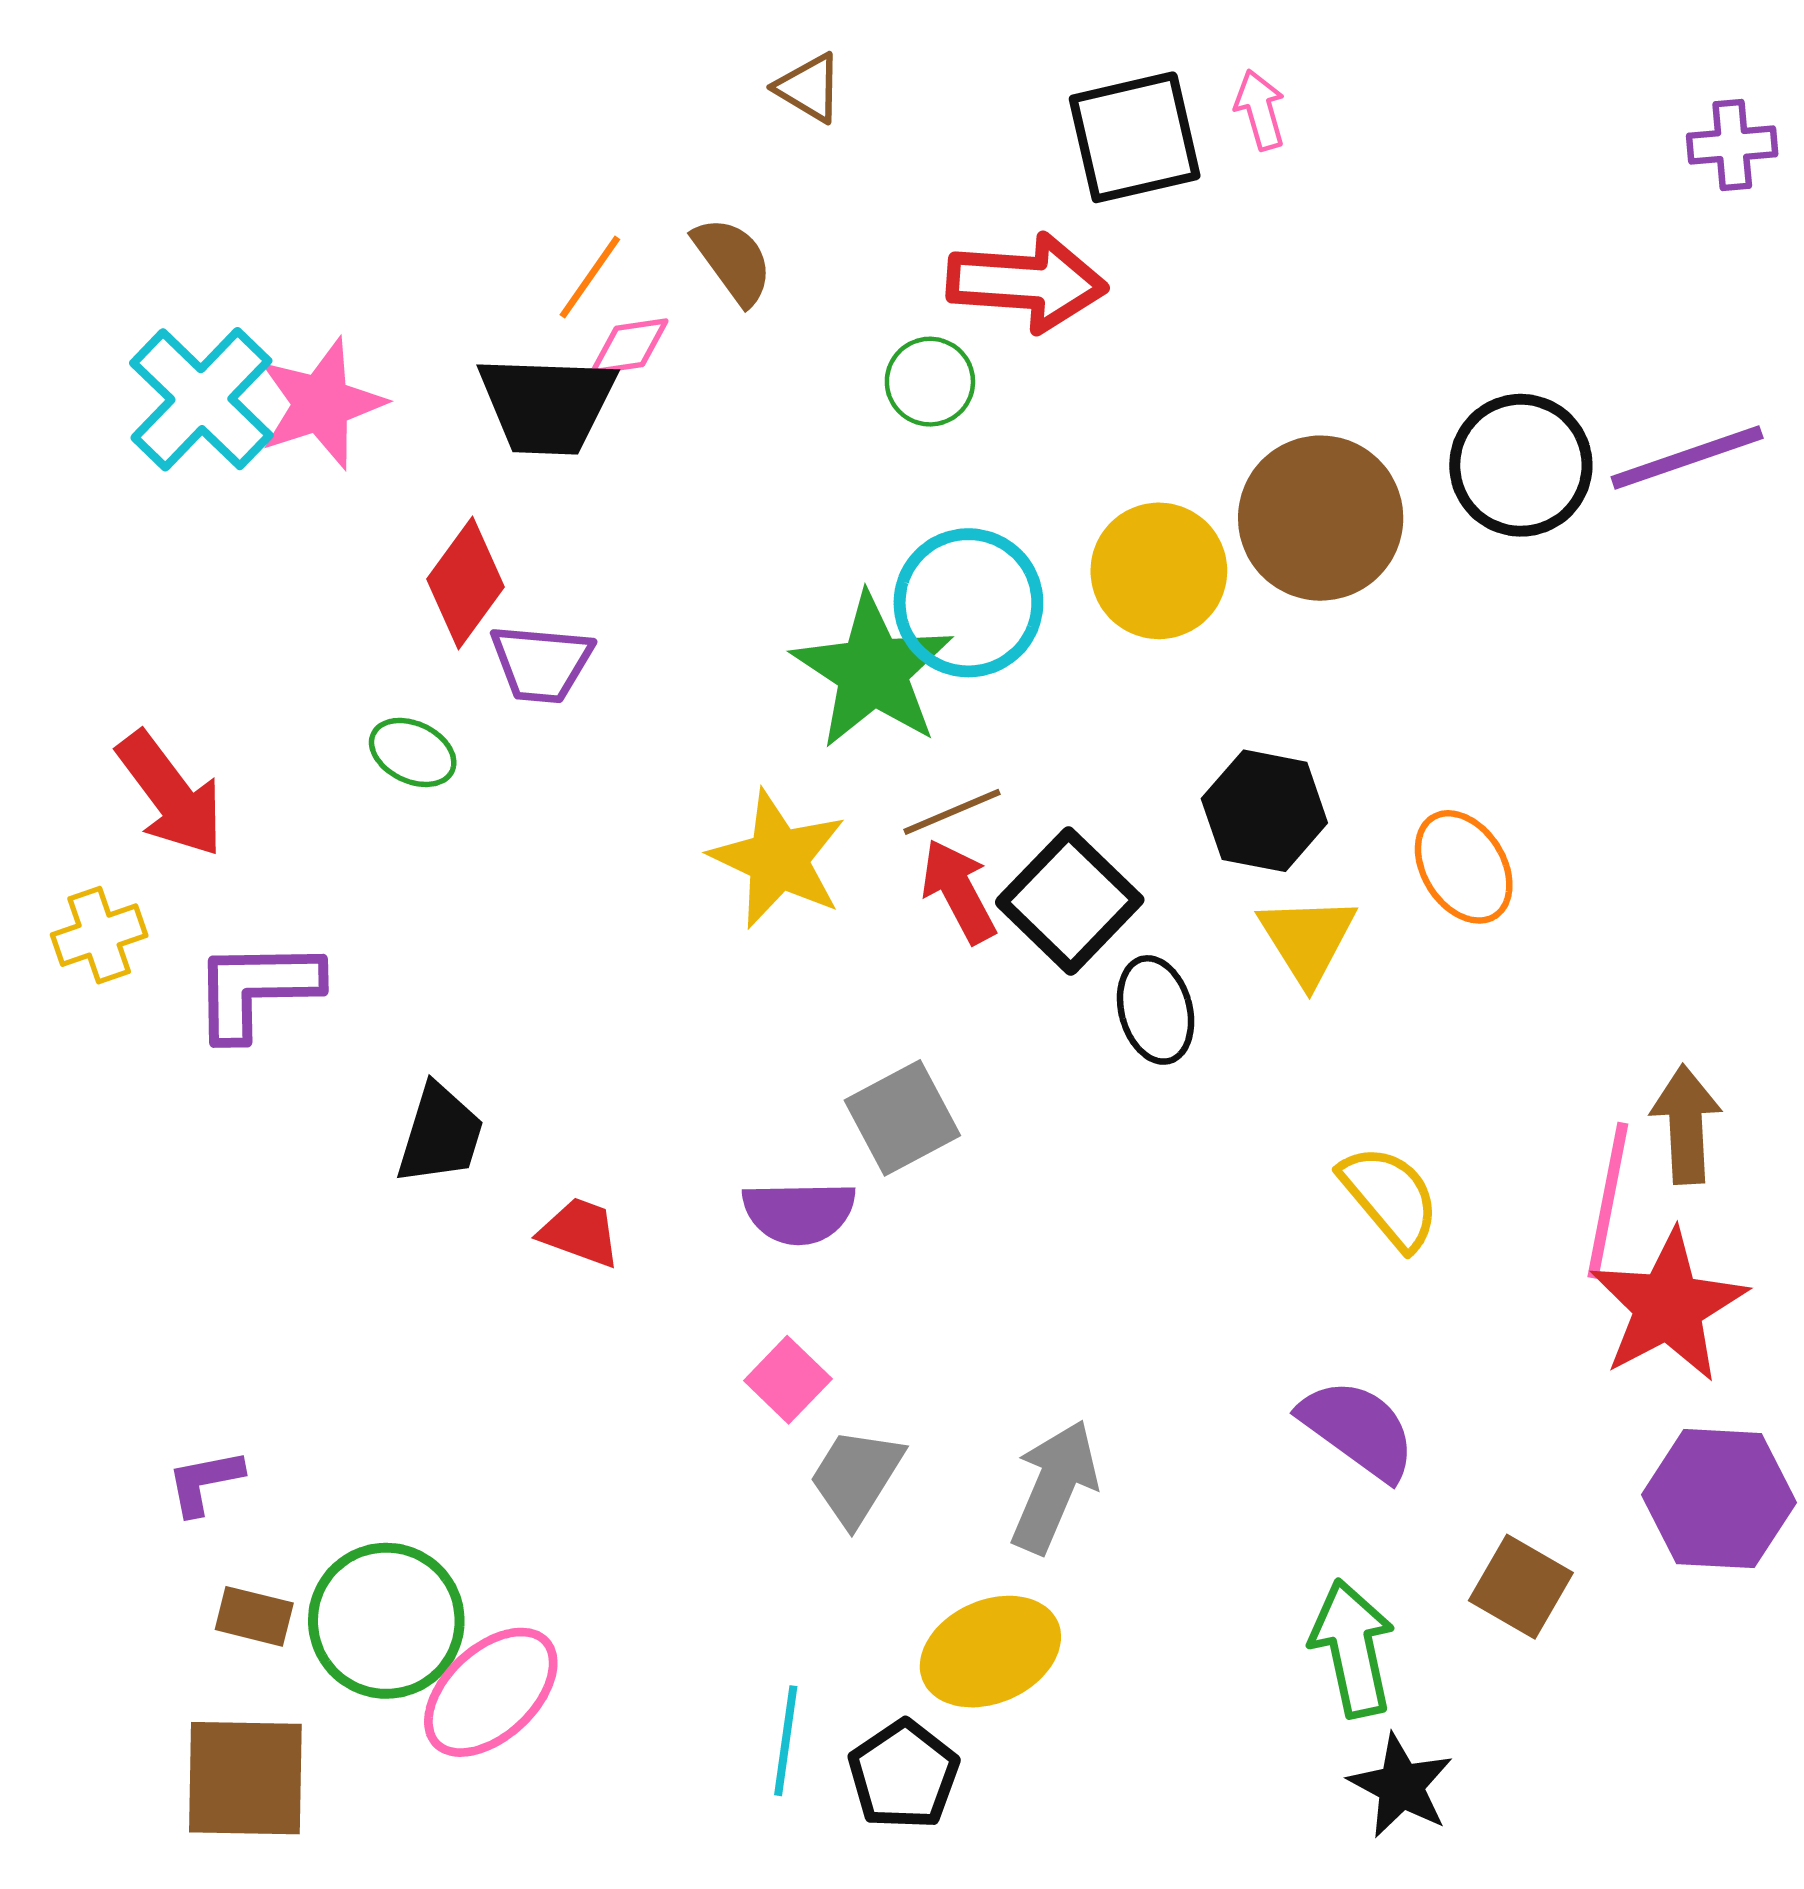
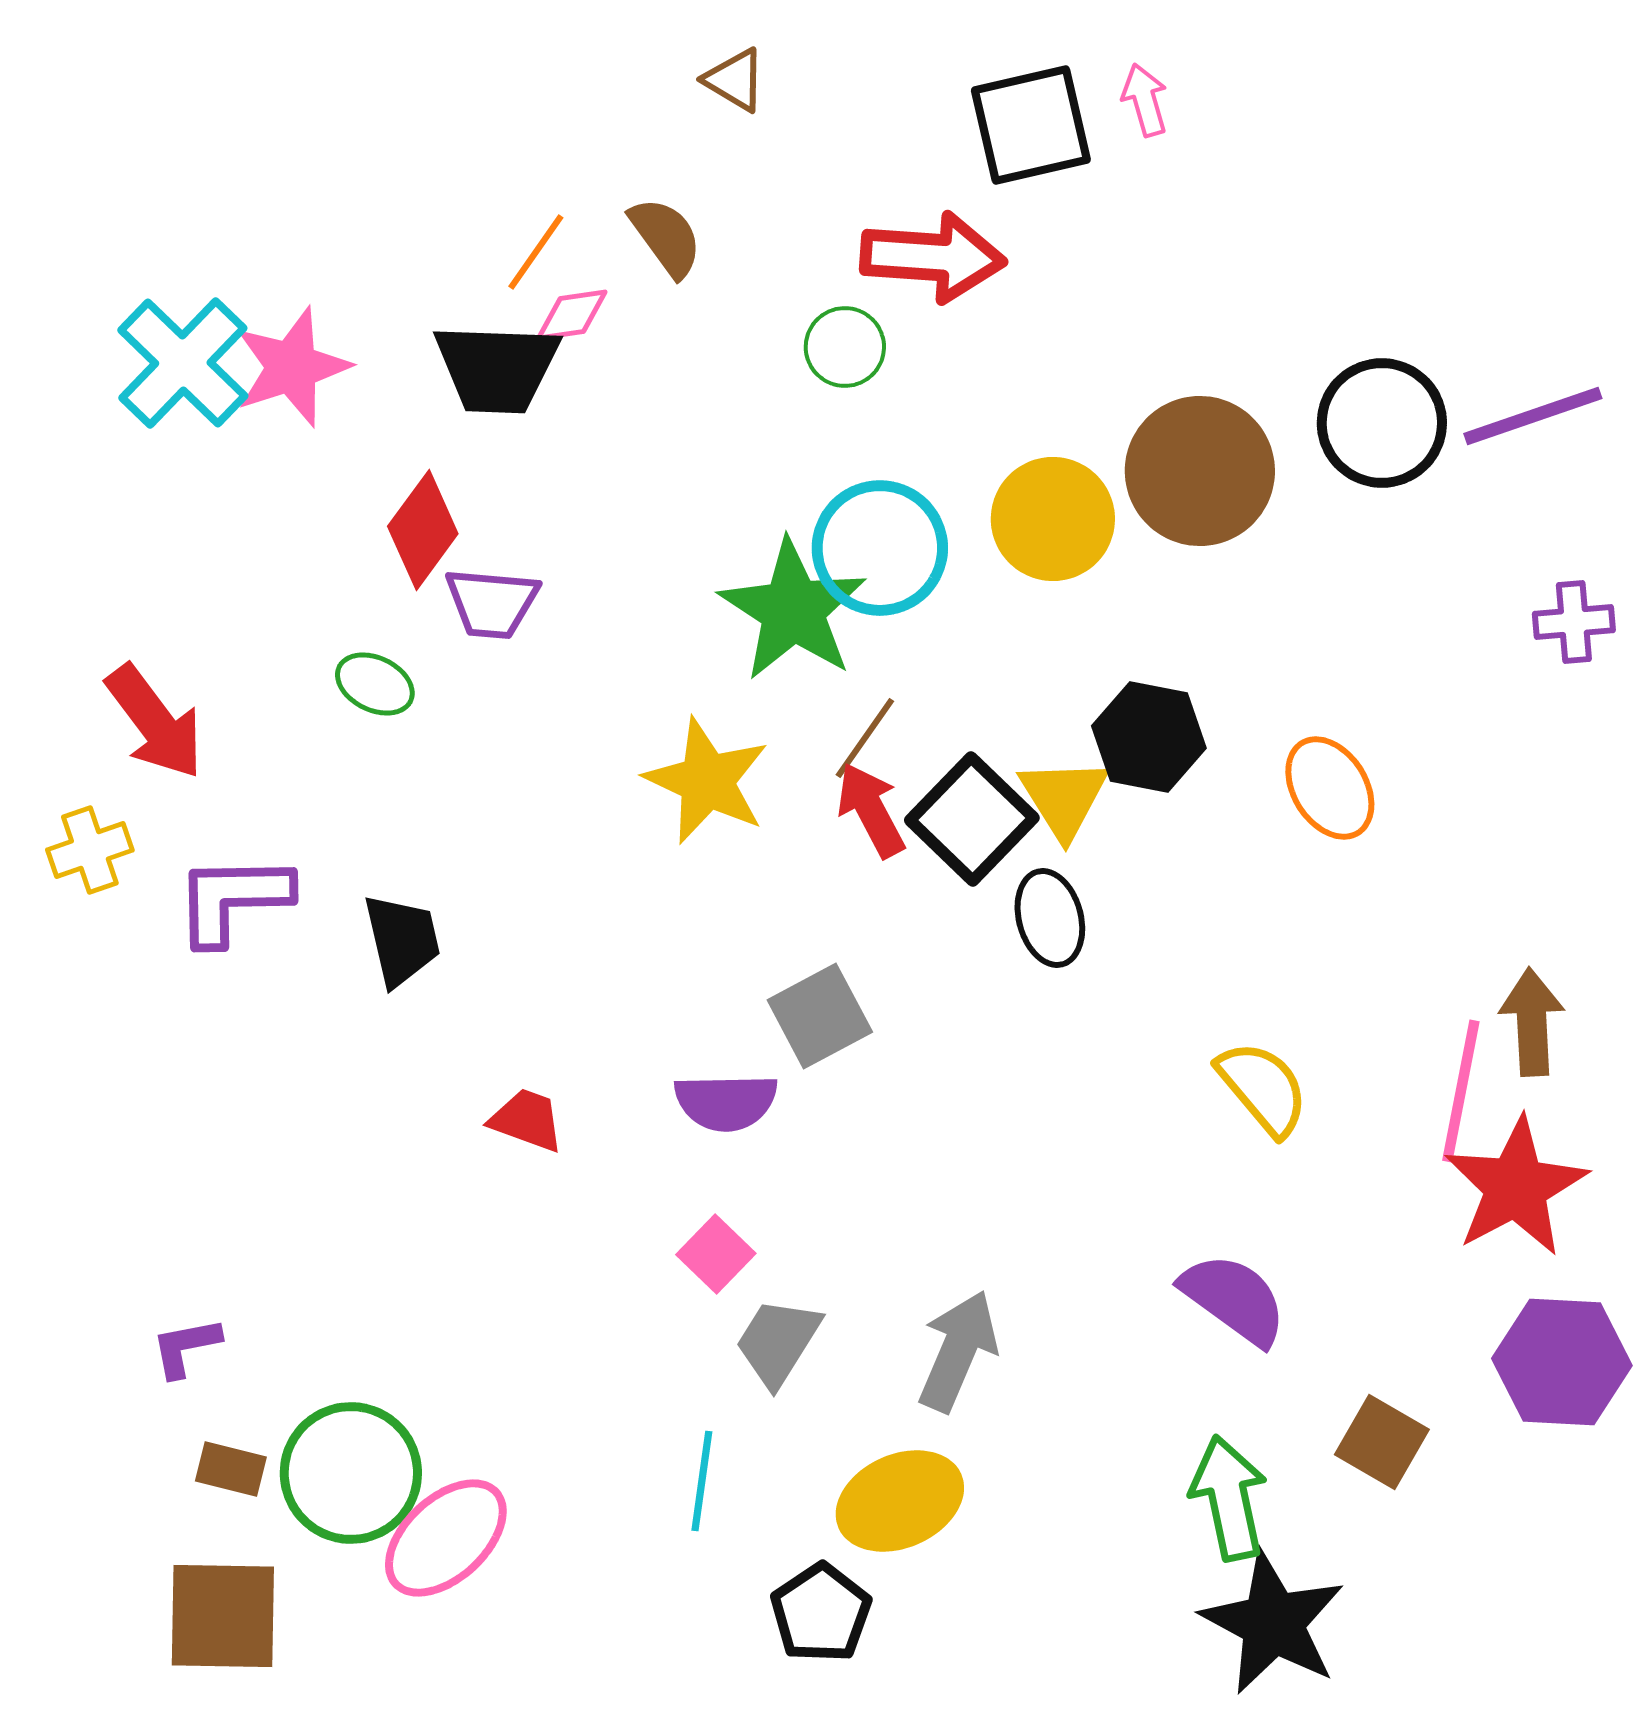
purple cross: (1732, 145) -> (1574, 622), moved
brown line: (952, 812) -> (865, 738), turned -32
yellow triangle: (1307, 940) -> (1064, 798), moved
black trapezoid: (440, 1134) -> (402, 940), moved, turned -30
cyan line: (786, 1741) -> (702, 1481), moved
black star: (1401, 1786) -> (1273, 1623), size x1.5

